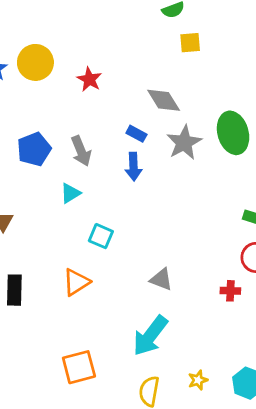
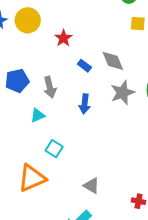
blue rectangle: (136, 134) -> (84, 66), moved
orange triangle: (76, 282) -> (32, 178), size x1.4

